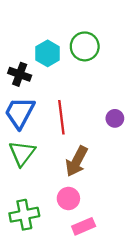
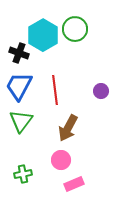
cyan hexagon: (48, 53) -> (43, 35), size x1.4
green cross: (24, 215) -> (23, 174), size x0.7

